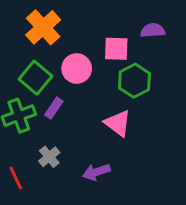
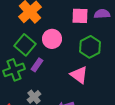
pink square: (116, 49) -> (80, 16), moved

